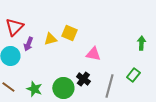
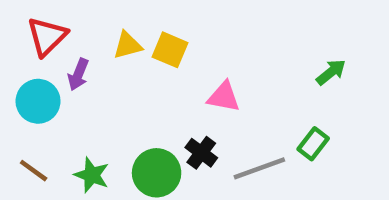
yellow triangle: (50, 39) -> (127, 45), moved
green arrow: (141, 43) -> (331, 72), turned 48
gray line: (109, 86) -> (259, 168), turned 55

